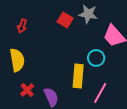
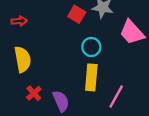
red arrow: (22, 26) -> (19, 21), moved, turned -112
cyan circle: (96, 58) -> (91, 47), moved

